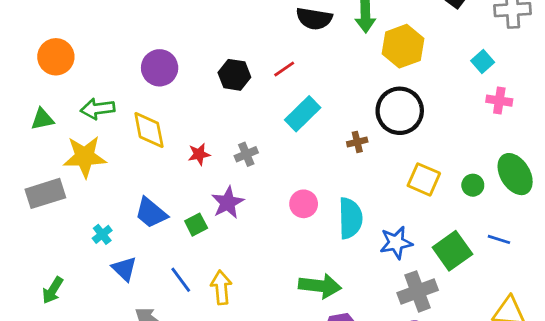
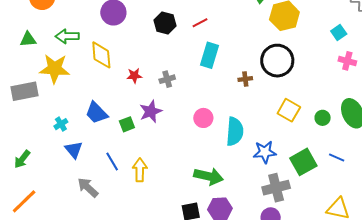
cyan rectangle: (303, 114) -> (209, 55), turned -35

